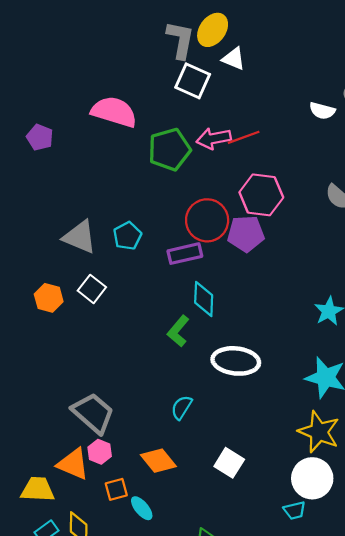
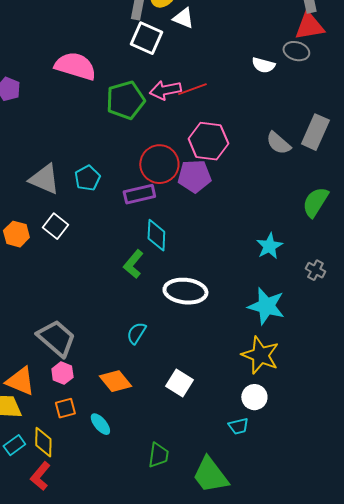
orange triangle: (73, 464) -> (20, 381), moved
white circle: (312, 478) -> (254, 397), size x0.7
orange square: (116, 489) -> (65, 408), moved

